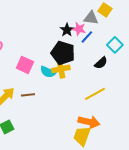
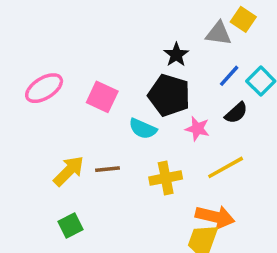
pink star: (79, 29) -> (197, 129), moved
blue line: (87, 37) -> (229, 76), moved
pink square: (25, 65) -> (102, 97), moved
yellow cross: (61, 69) -> (166, 178), moved

